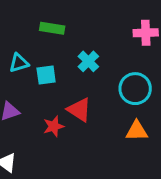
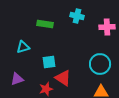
cyan cross: (88, 61) -> (77, 16), moved, turned -32
cyan square: (46, 75) -> (49, 62), moved

